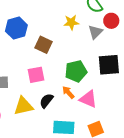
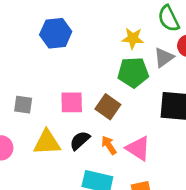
brown square: (44, 45) -> (108, 107), moved
green pentagon: (76, 71) -> (133, 72), moved
orange arrow: (68, 92) -> (109, 145), moved

